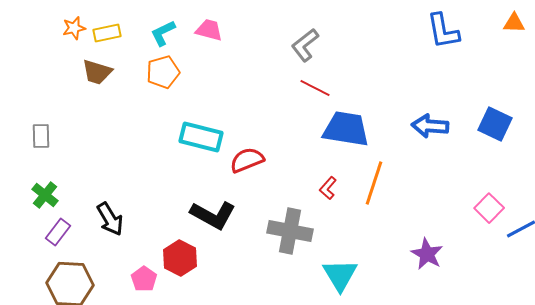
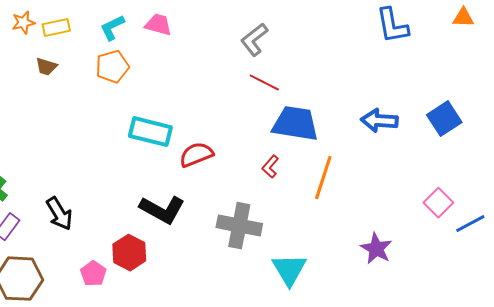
brown trapezoid: (97, 72) -> (46, 67), size x0.7
blue square: (495, 124) -> (444, 119), turned 32
red L-shape: (328, 188) -> (270, 167), moved

